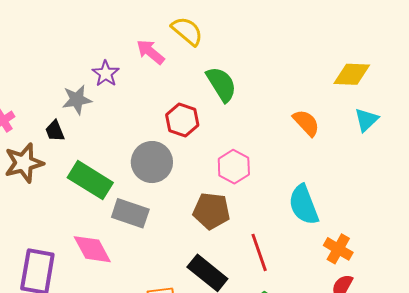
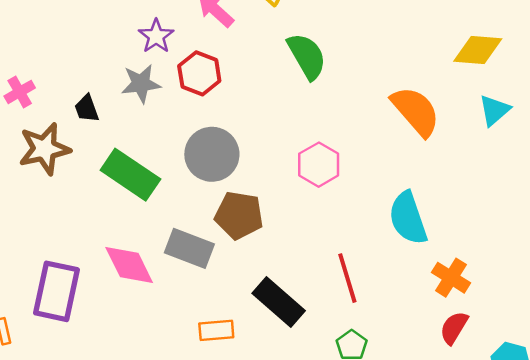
gray star: (77, 100) -> (141, 84), moved
red hexagon: (182, 120) -> (199, 73), moved
orange semicircle: (306, 123) -> (416, 111), size x1.4
brown pentagon: (211, 211) -> (239, 215), moved
gray rectangle: (130, 213) -> (189, 248), moved

